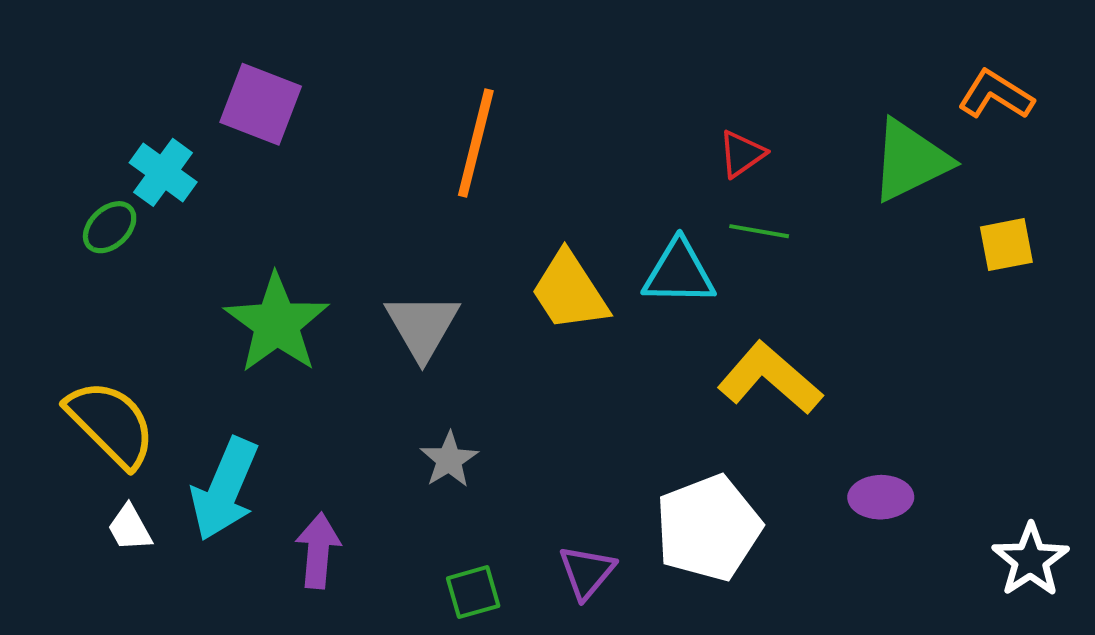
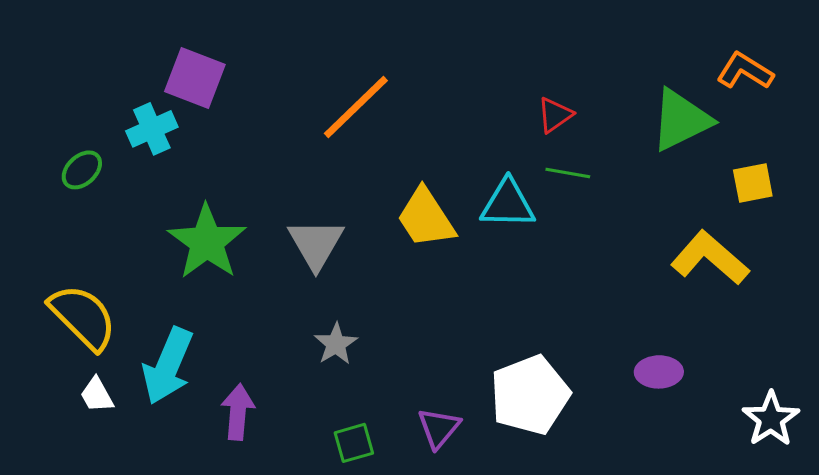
orange line: (476, 143) -> (356, 107), turned 32
cyan cross: (163, 172) -> (152, 129), moved, turned 30
yellow L-shape: (770, 378) -> (710, 258), moved

